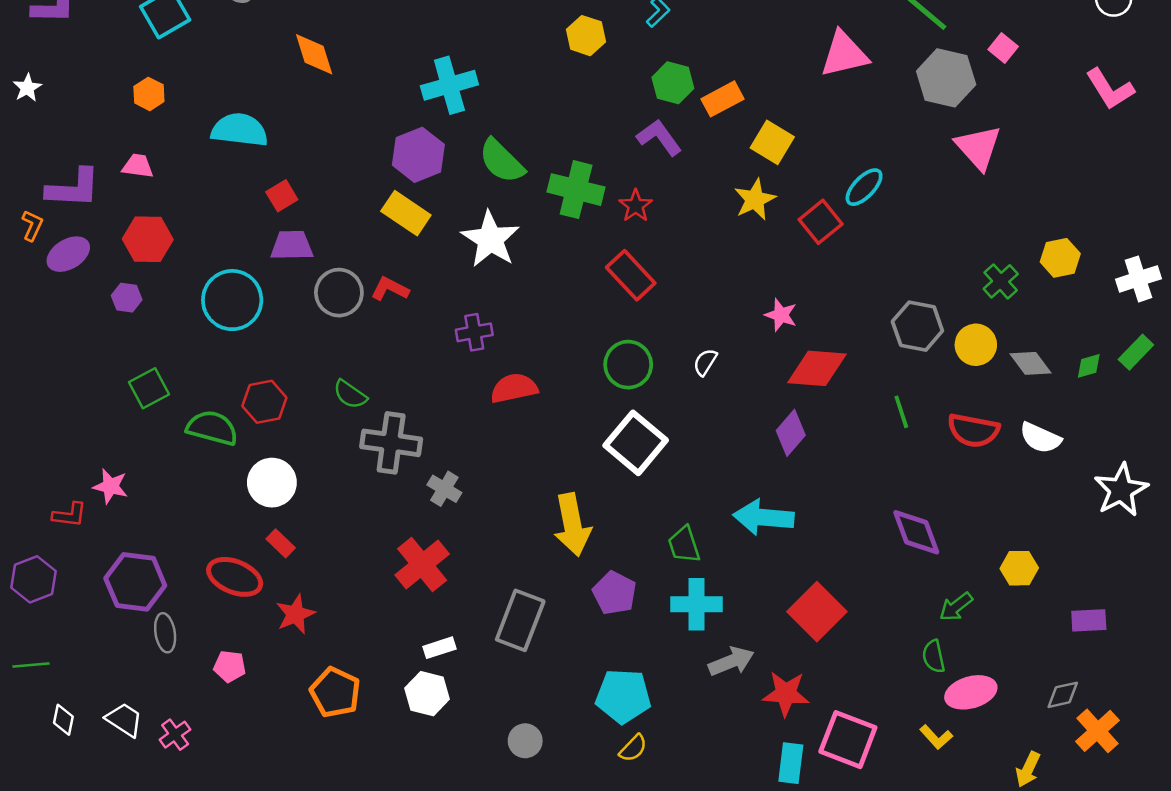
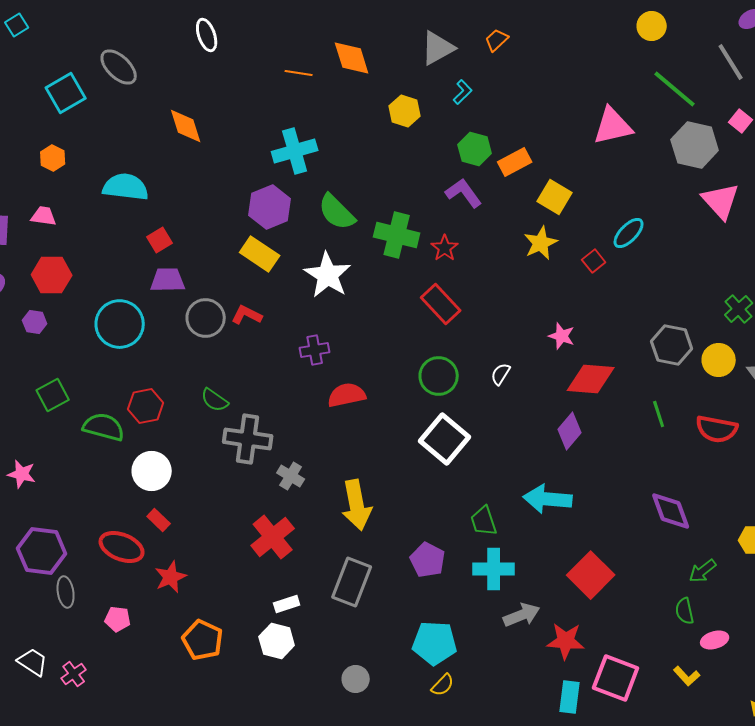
red square: (821, 222) -> (594, 261), size x0.7
yellow arrow: (572, 525) -> (357, 505), moved
pink ellipse: (971, 692) -> (715, 640), size x0.7

